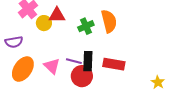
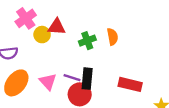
orange semicircle: (109, 21) -> (112, 37), size x0.7
red rectangle: (114, 64) -> (130, 84), moved

